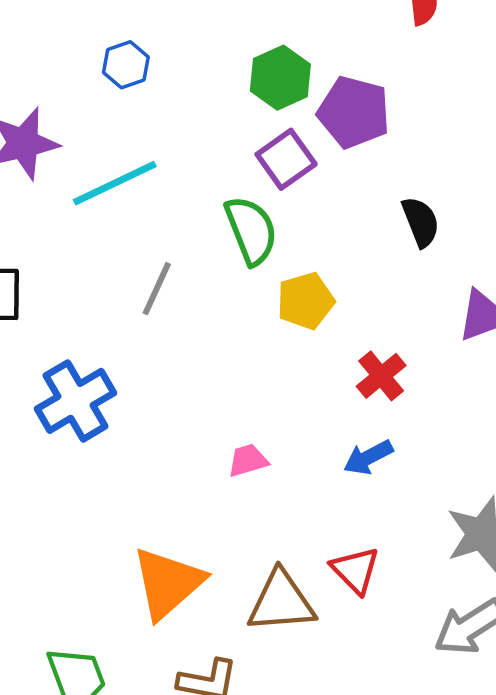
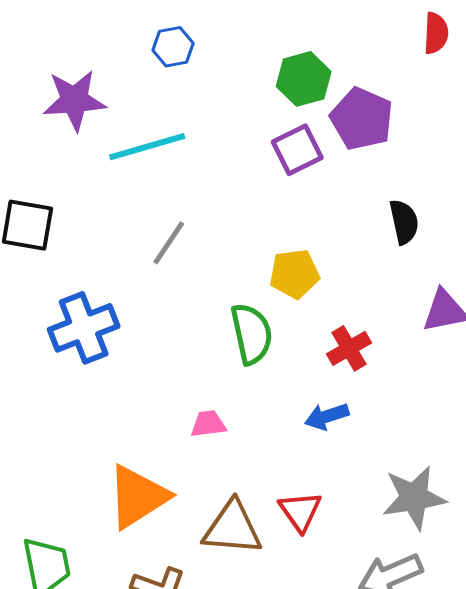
green semicircle: (251, 230) -> (252, 334), moved
pink trapezoid: (248, 460) -> (208, 424), moved

